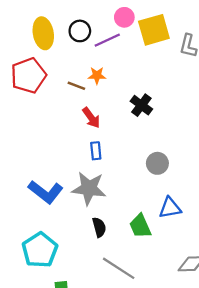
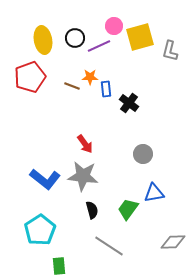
red arrow: (91, 118) -> (85, 144), moved
blue rectangle: (96, 151) -> (106, 89), moved
green trapezoid: (140, 226) -> (128, 209), turned 60

